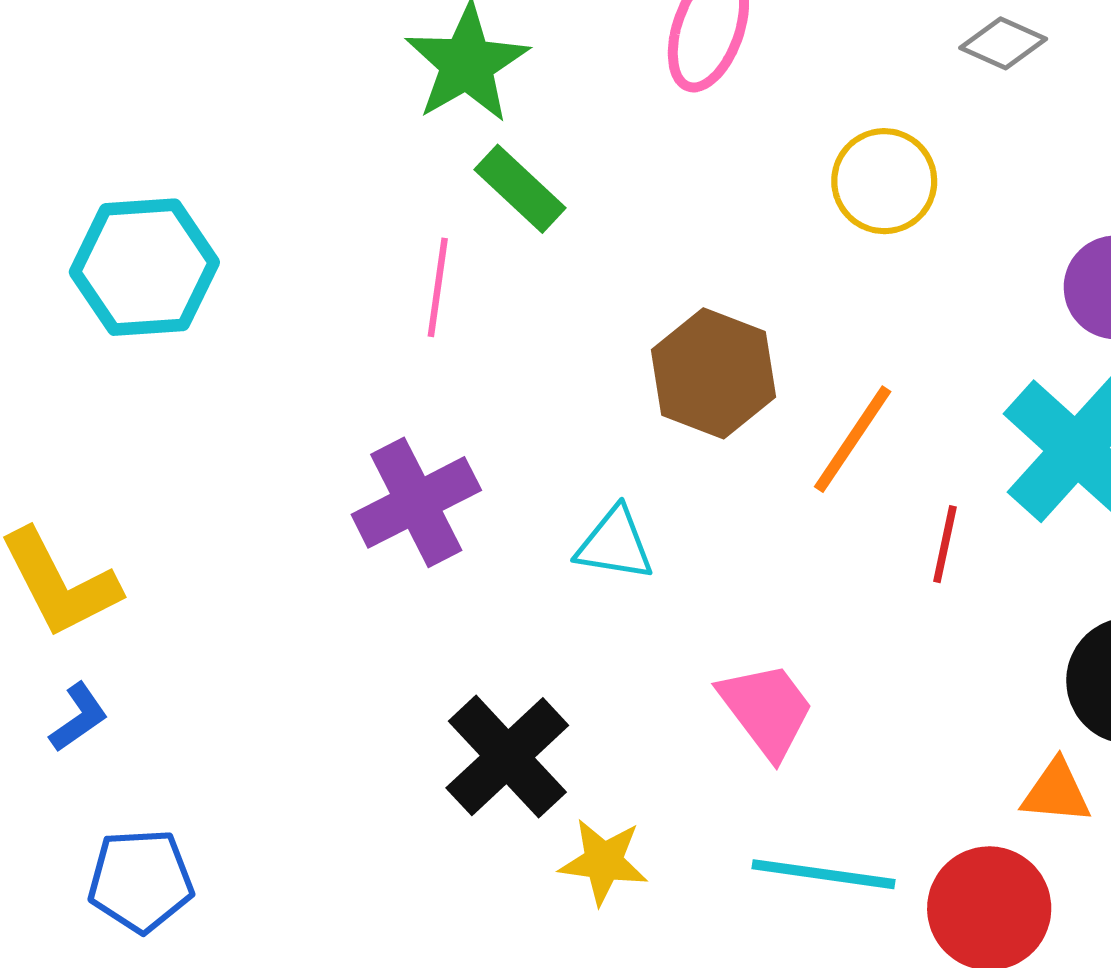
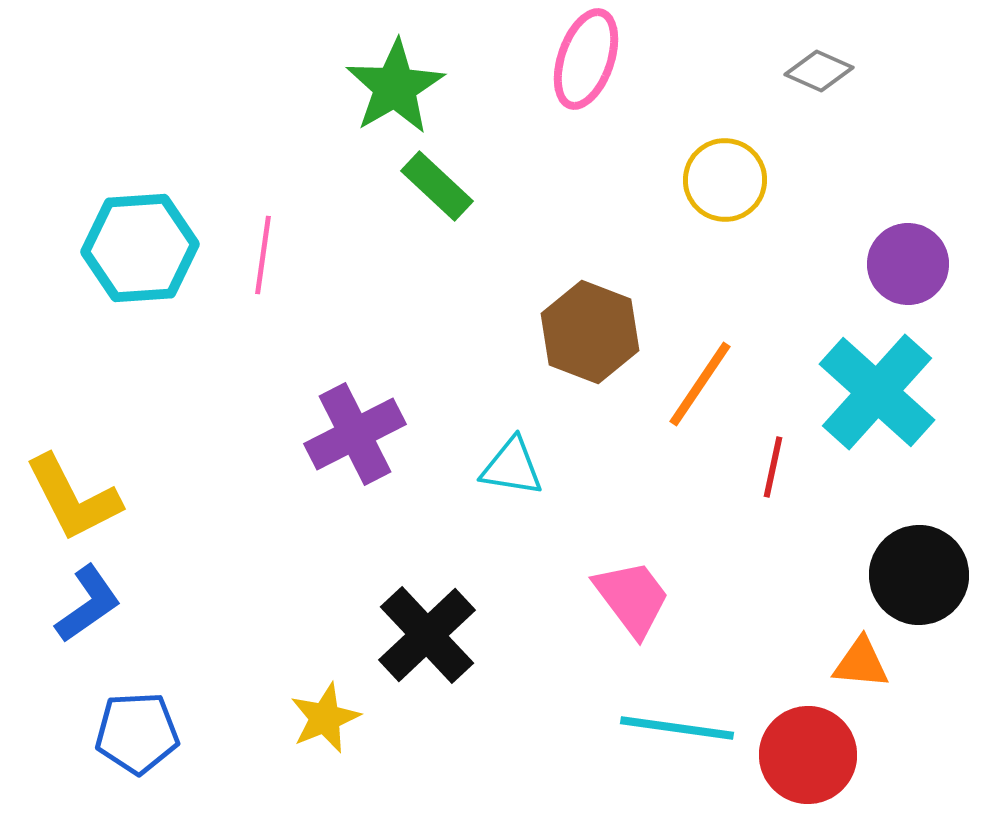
pink line: (438, 287) -> (263, 255), moved
blue L-shape: (79, 717) -> (88, 604), size x1.4
yellow star: (603, 862) -> (325, 718), moved, turned -30

